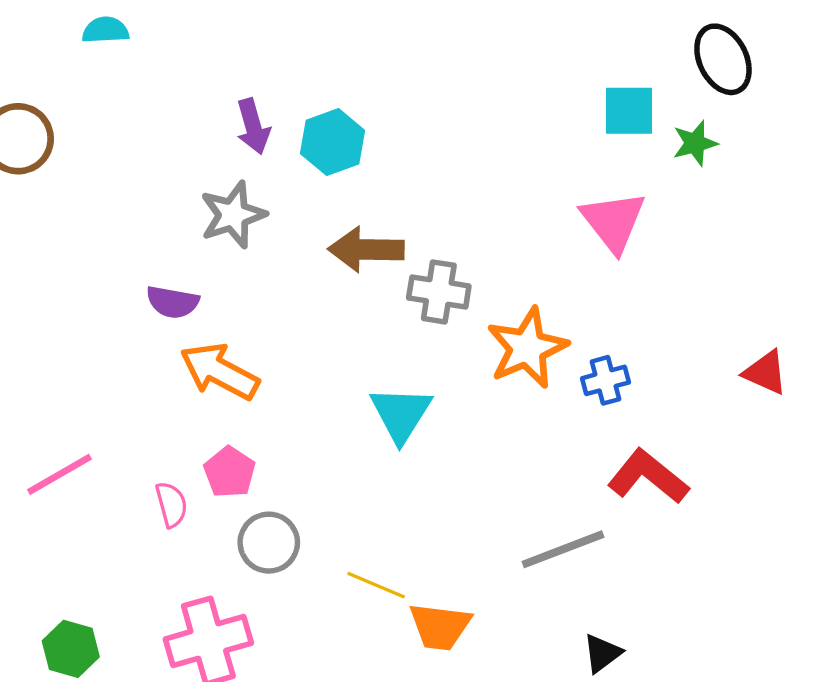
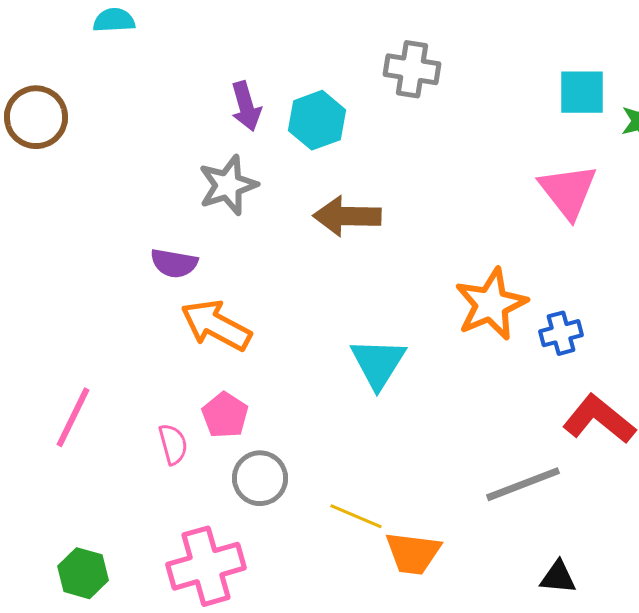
gray cross: (439, 292) -> (412, 69), moved
pink line: (60, 474) -> (73, 417), turned -34
black triangle: (602, 653) -> (558, 577), turned 42

